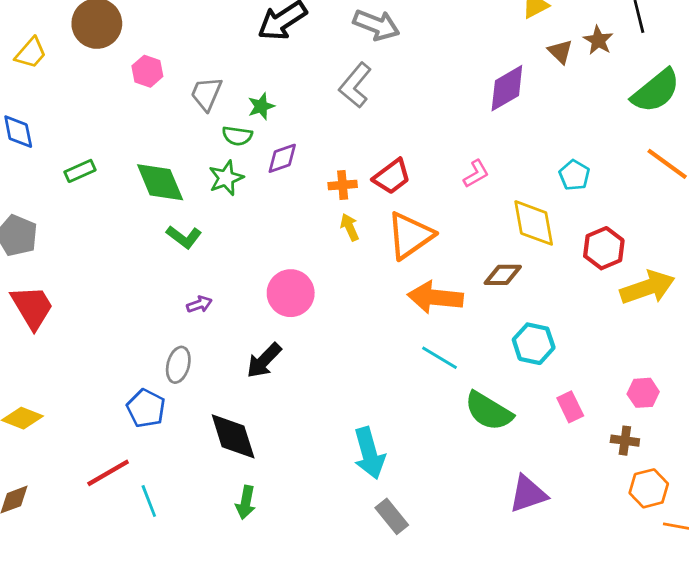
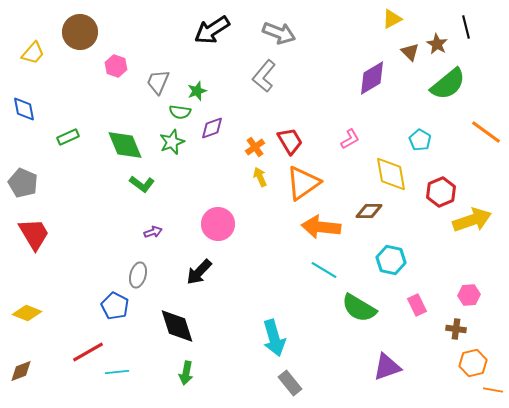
green semicircle: (656, 91) -> (448, 84), moved
red trapezoid: (392, 177) -> (290, 141), turned -84
orange cross: (343, 185) -> (255, 147), turned -30
cyan line: (149, 501) -> (117, 372), turned -75

